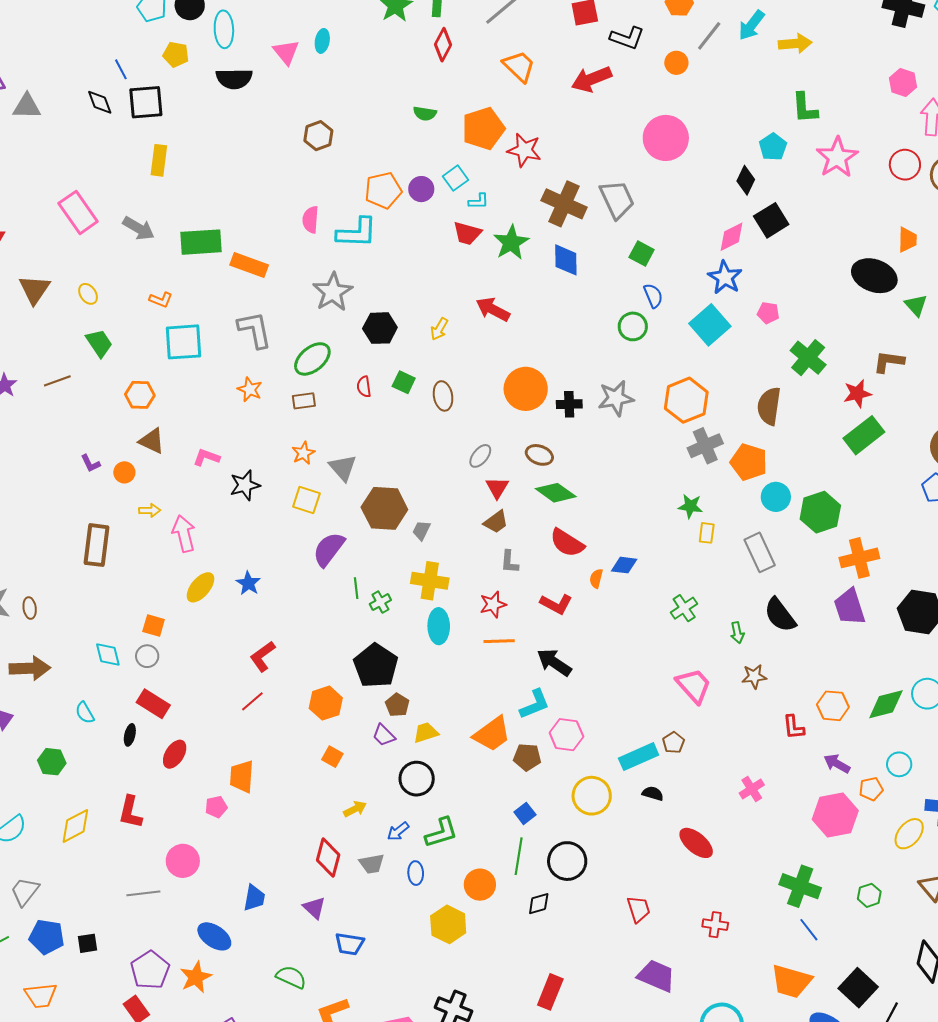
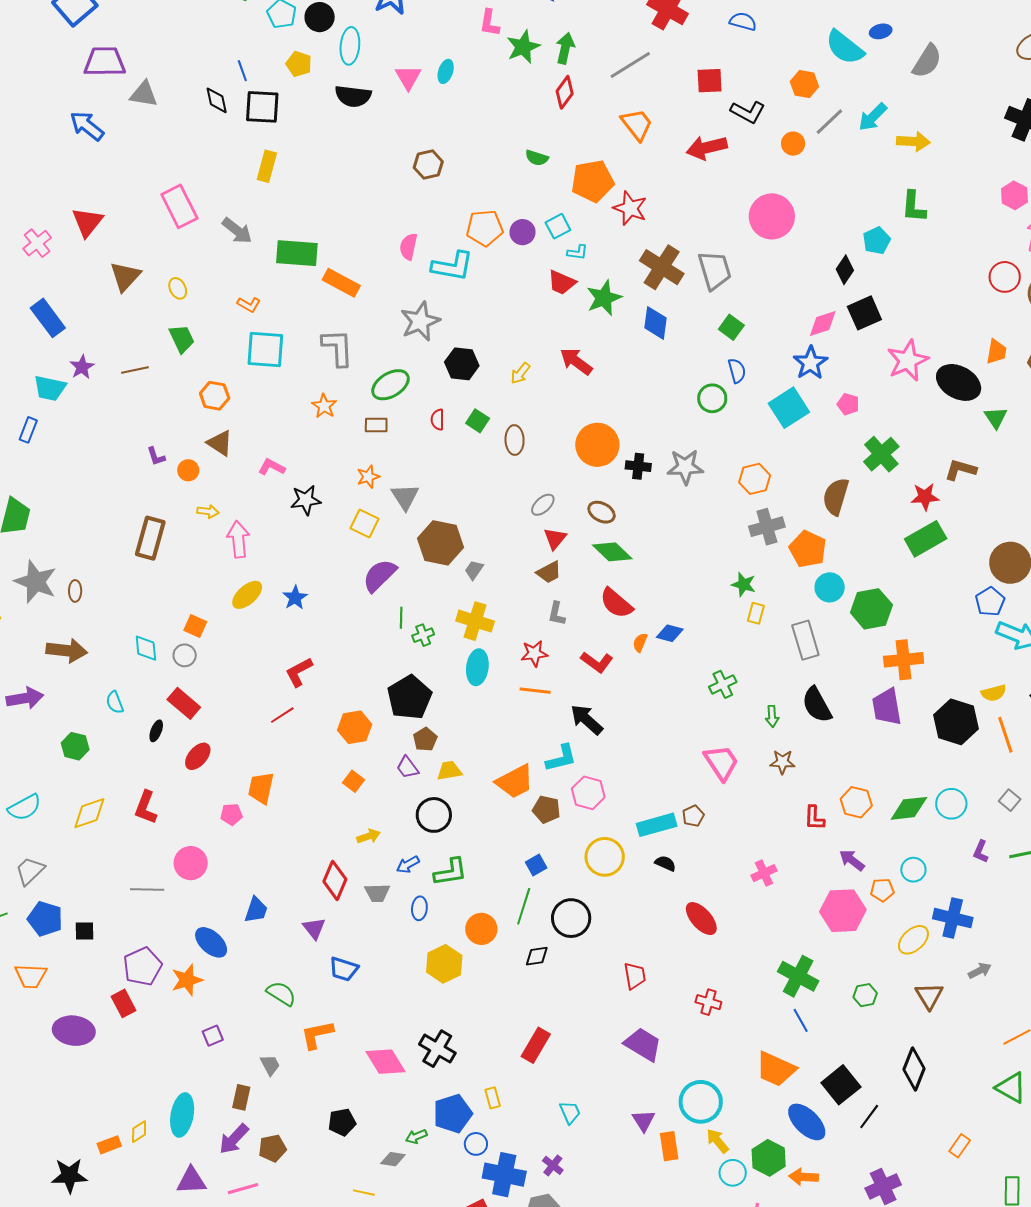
pink star: (837, 157) -> (908, 361), moved
orange hexagon: (686, 400) -> (755, 479), size x0.7

